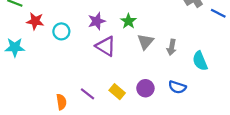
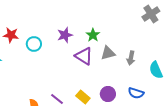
gray triangle: (145, 42) -> (108, 53), turned 35
purple triangle: (106, 46) -> (84, 56), moved

